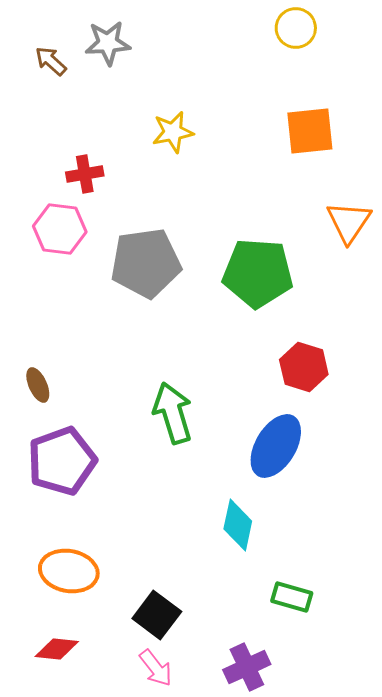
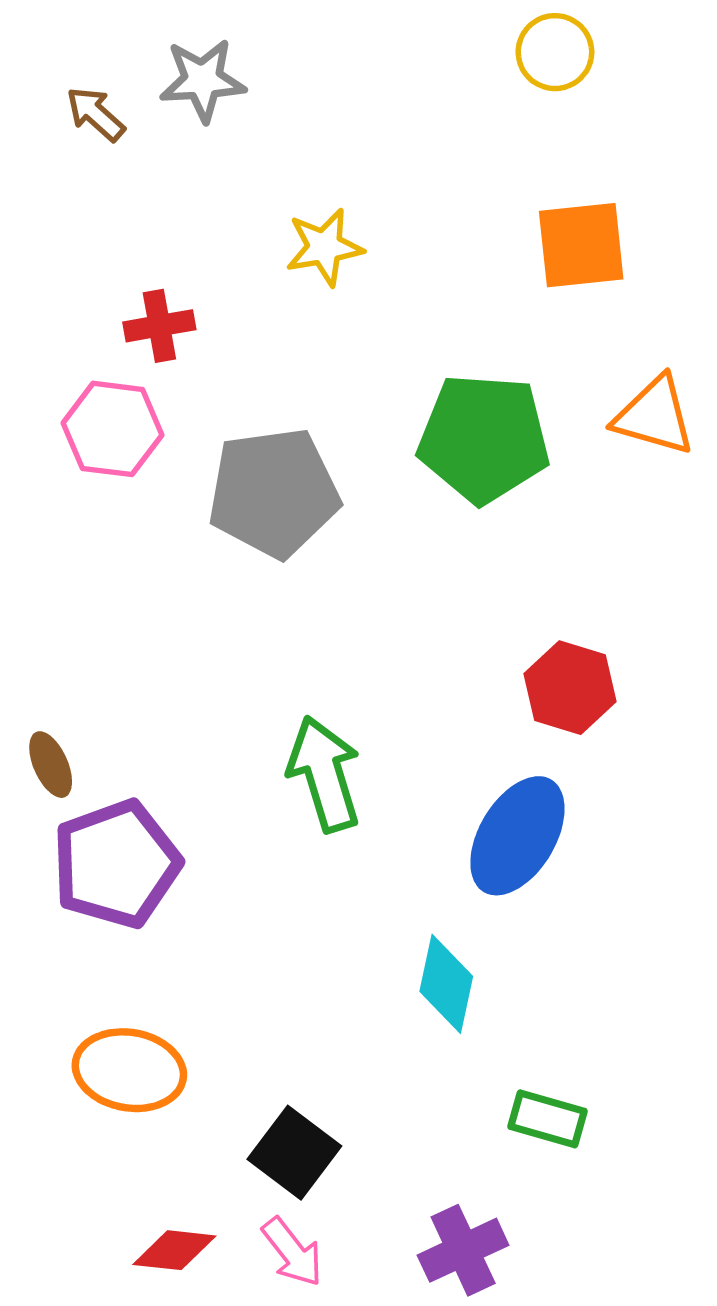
orange triangle: (349, 222) -> (654, 416), turned -48
green pentagon: (258, 273) -> (484, 438), moved
brown ellipse: (38, 385) -> (51, 765), moved
red diamond: (57, 649) -> (174, 1250), moved

